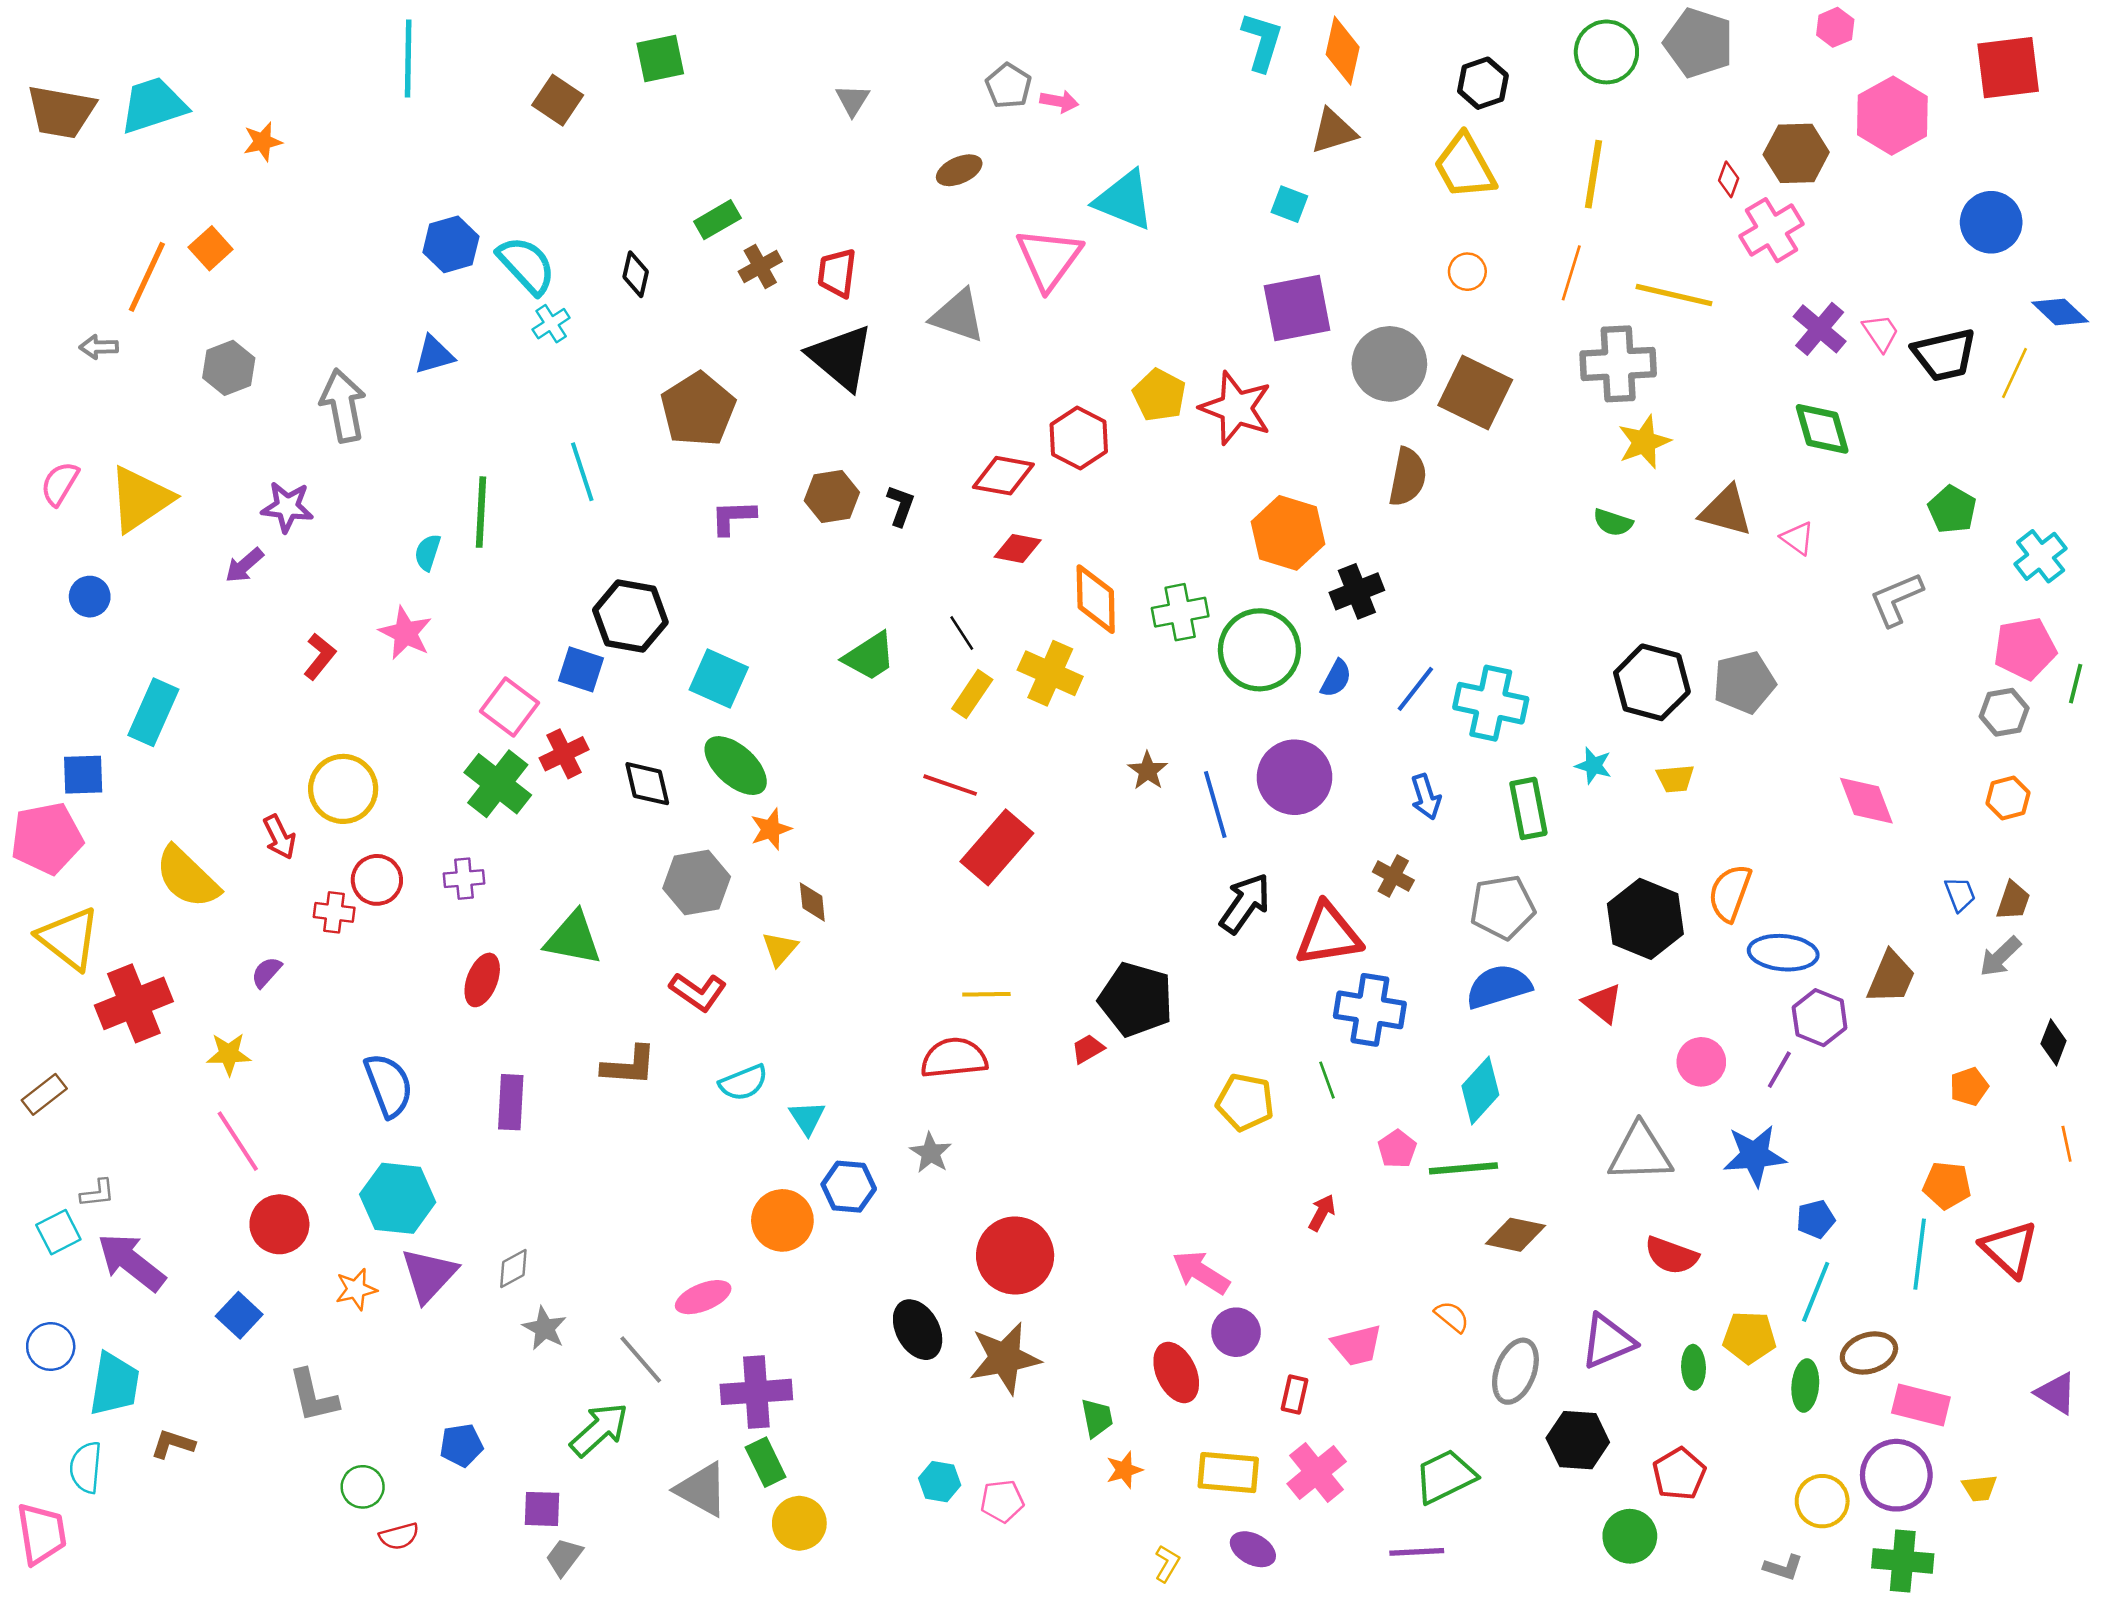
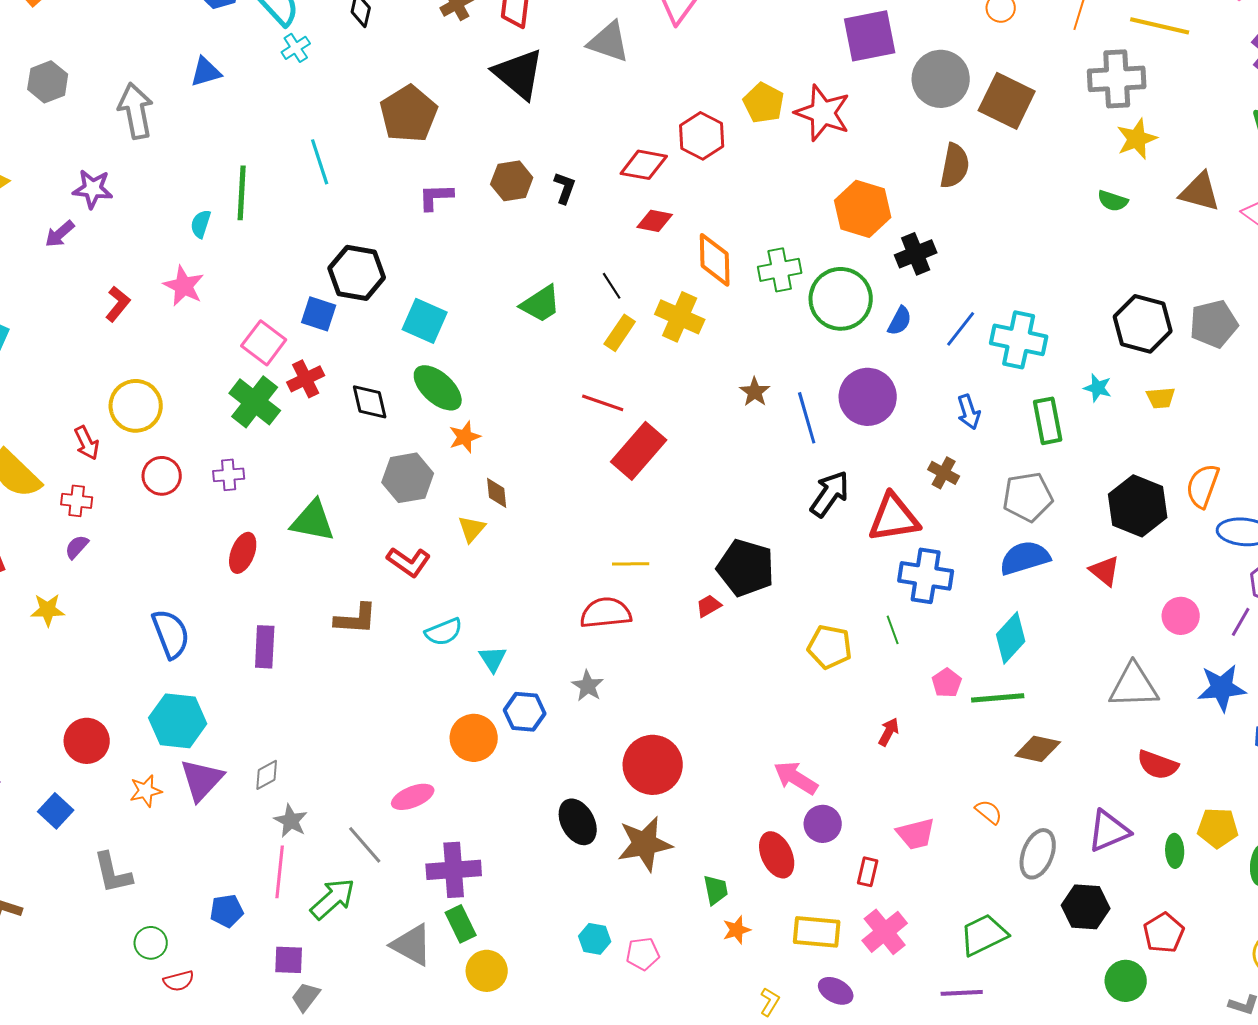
red cross: (334, 912) -> (77, 501), moved
pink line: (238, 1141) -> (280, 872), moved, turned 39

